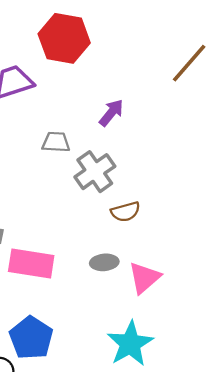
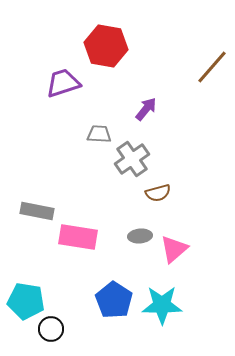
blue pentagon: (31, 338) -> (114, 300), moved
cyan star: (130, 344) -> (162, 305), turned 30

